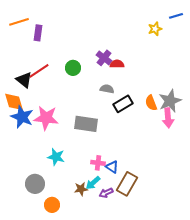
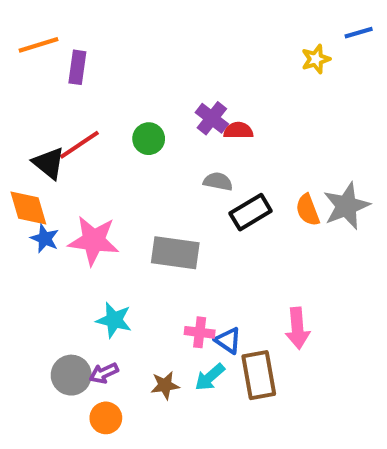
blue star: (22, 117) -> (45, 239), size x0.6
pink arrow: (168, 118) -> (297, 328), moved
cyan arrow: (93, 183) -> (210, 377), moved
brown rectangle: (127, 184) -> (259, 375), turned -40
purple arrow: (106, 193) -> (104, 373), moved

